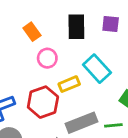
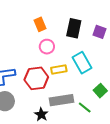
green line: (113, 125) -> (85, 108), turned 32

